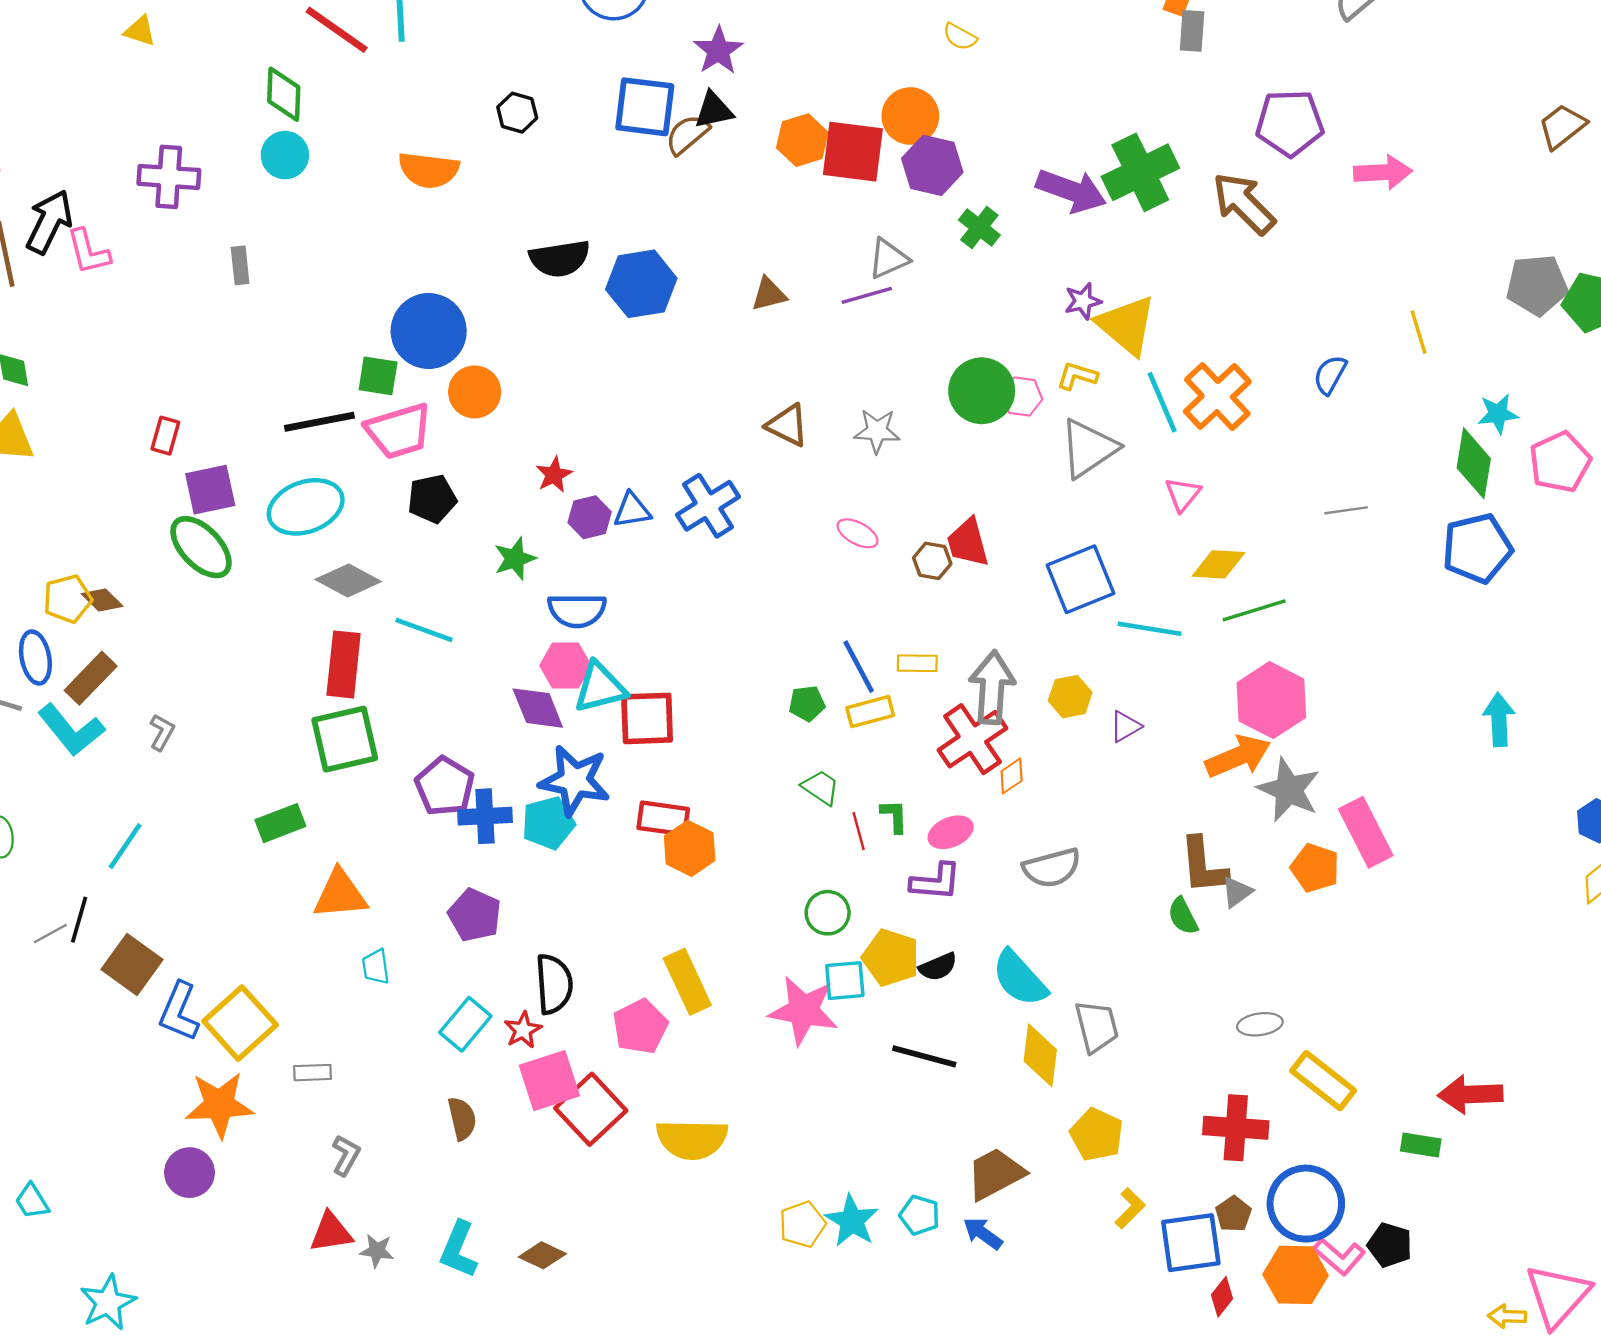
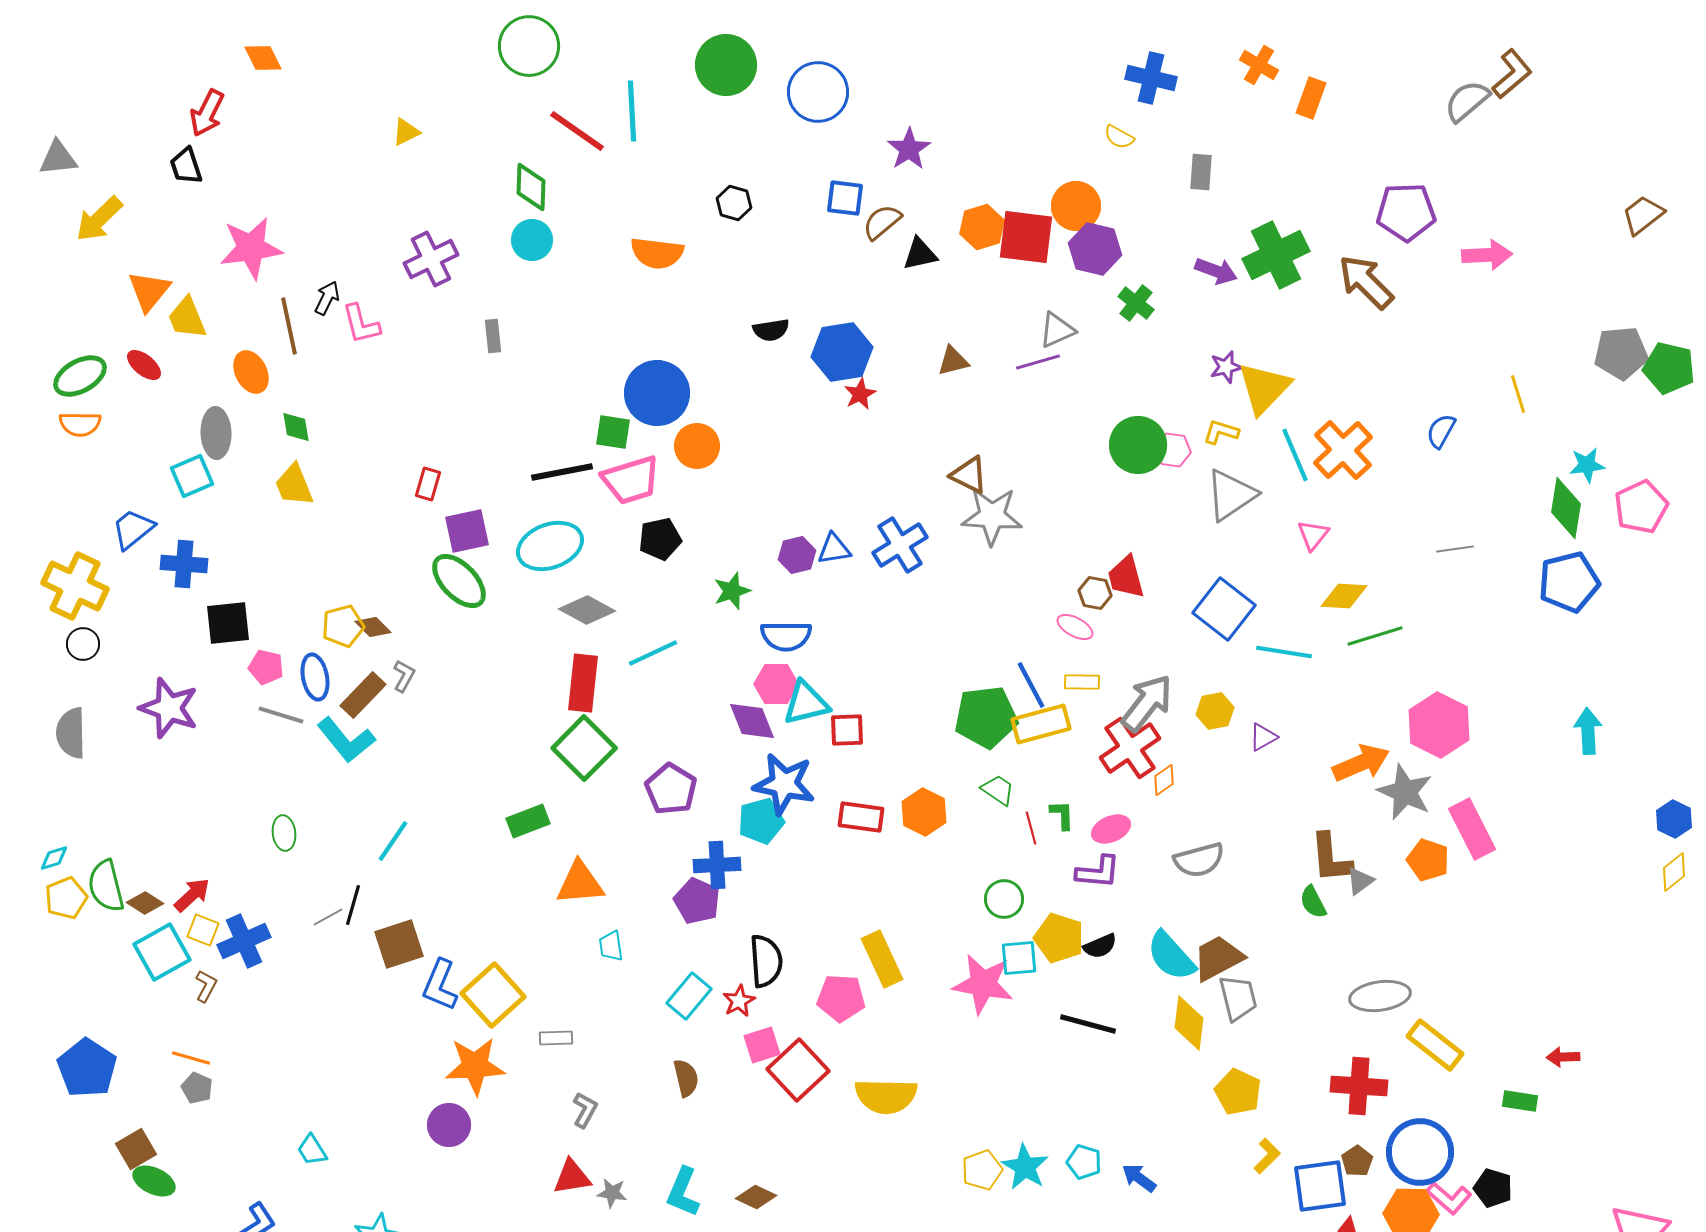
yellow triangle: (140, 31) -> (406, 132), turned -44
gray rectangle: (1192, 31) -> (1201, 172), moved
blue square: (645, 107) -> (845, 198), size x0.7
black triangle: (714, 110) -> (920, 254), moved
purple cross: (169, 177) -> (431, 259), turned -30
purple arrow: (1071, 191) -> (1216, 271), size x0.7
black arrow: (49, 222) -> (327, 298), size x0.6
black semicircle: (560, 259) -> (771, 330), size x0.7
yellow triangle: (1127, 325) -> (1264, 388), turned 34
gray star: (877, 431) -> (992, 516), moved, size x1.5
red star: (554, 475) -> (860, 394), moved
pink ellipse: (857, 533) -> (1075, 627), moved
blue square: (1081, 579) -> (1224, 609), turned -30
cyan line: (424, 630) -> (653, 653), turned -45
gray arrow: (992, 687) -> (1147, 703), turned 34
pink hexagon: (1271, 700) -> (1439, 725), moved
green pentagon: (807, 703) -> (986, 717), size x2.0
yellow rectangle: (870, 712) -> (1041, 724), size x1.4
red square: (647, 718) -> (847, 730), size x0.7
gray L-shape: (162, 732) -> (404, 676), moved
green square: (345, 739) -> (584, 748), turned -32
blue cross: (485, 816) -> (717, 865), moved
orange hexagon: (690, 848) -> (924, 812), moved
brown square: (132, 964) -> (399, 944), turned 36
gray ellipse: (1260, 1024) -> (1380, 996), size x1.5
pink pentagon: (640, 1027) -> (841, 998), turned 30
pink square: (549, 1081) -> (762, 1045), size x0.7
red arrow: (1470, 1094) -> (1563, 1057), size x0.6
brown trapezoid: (995, 1174) -> (1218, 958), moved

